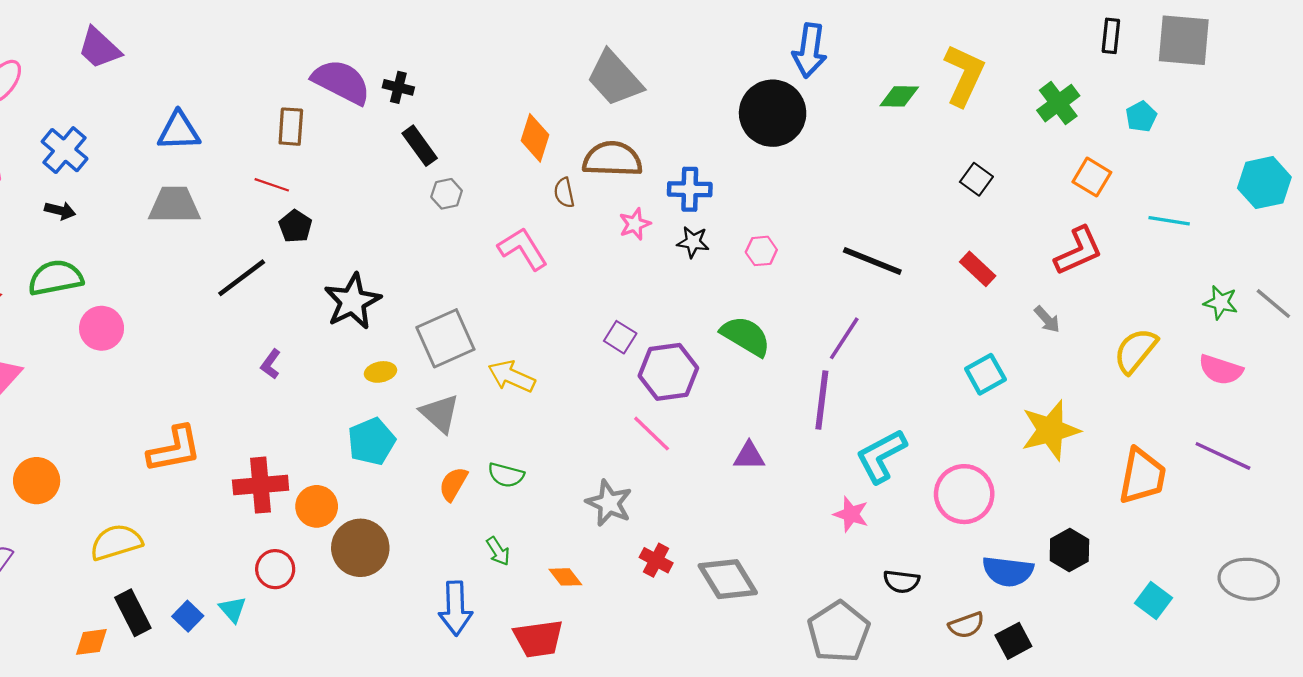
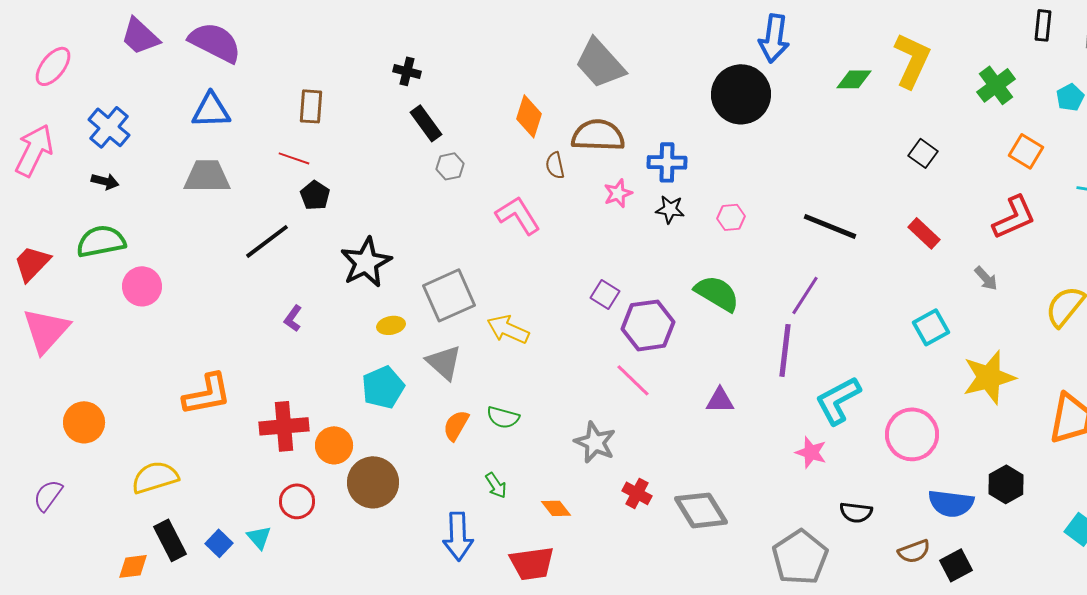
purple semicircle: (341, 82) -> (215, 42), moved

